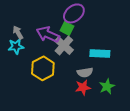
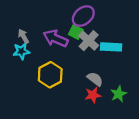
gray cross: (64, 45) -> (89, 41), moved
cyan rectangle: (100, 53) -> (111, 47), moved
gray semicircle: (85, 72) -> (95, 79), turned -133

